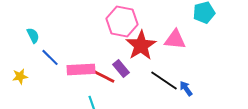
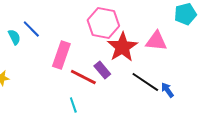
blue line: (50, 57) -> (31, 29), moved
pink rectangle: (81, 69) -> (61, 55), moved, turned -68

